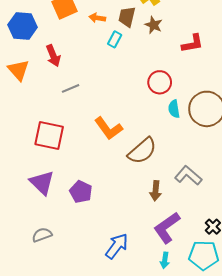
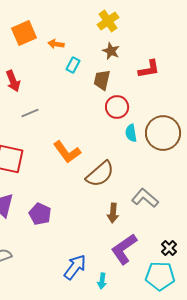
brown trapezoid: (127, 17) -> (102, 80), moved
cyan arrow: (165, 260) -> (102, 281), moved

